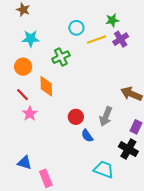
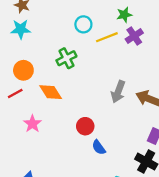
cyan star: (31, 39) -> (21, 29), moved
orange diamond: (46, 86) -> (51, 92), turned -30
red line: (22, 95) -> (15, 94), moved, turned -72
gray arrow: (106, 116) -> (118, 92), moved

